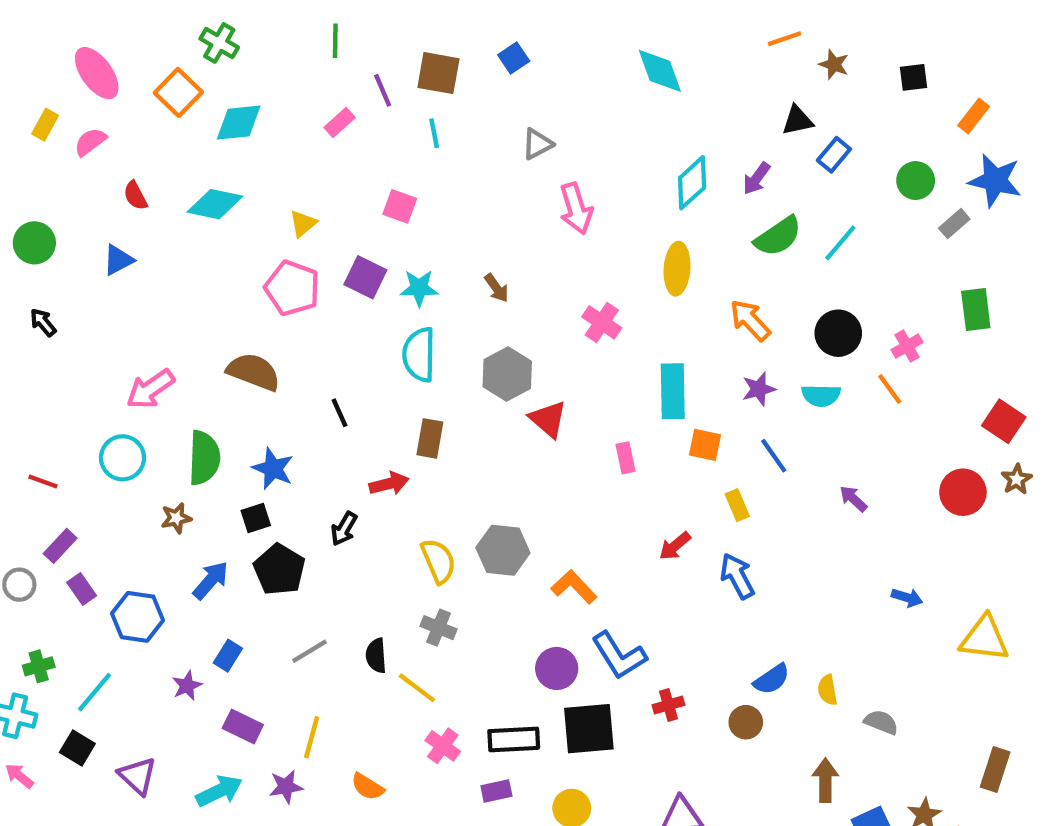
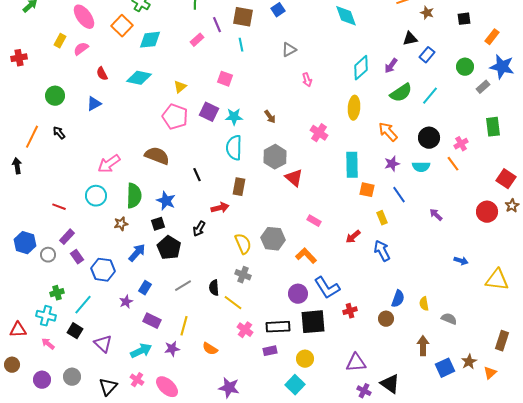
pink arrow: (576, 208) -> (307, 80), size x0.6
pink rectangle: (625, 458) -> (314, 221), moved, turned -48
blue semicircle: (772, 679) -> (398, 299), turned -36

